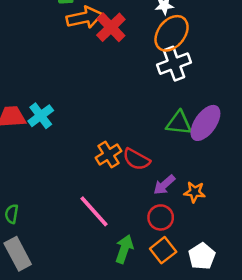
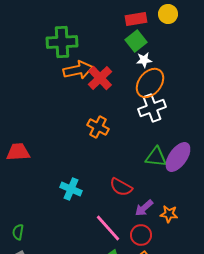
cyan cross: (41, 116) -> (71, 189), moved, turned -30
orange cross: (109, 154) -> (98, 127), moved, turned -30
pink line: (94, 211) -> (108, 228), moved

